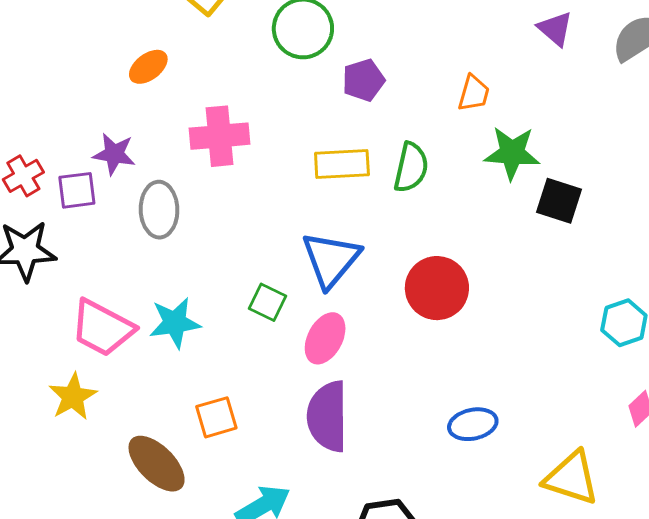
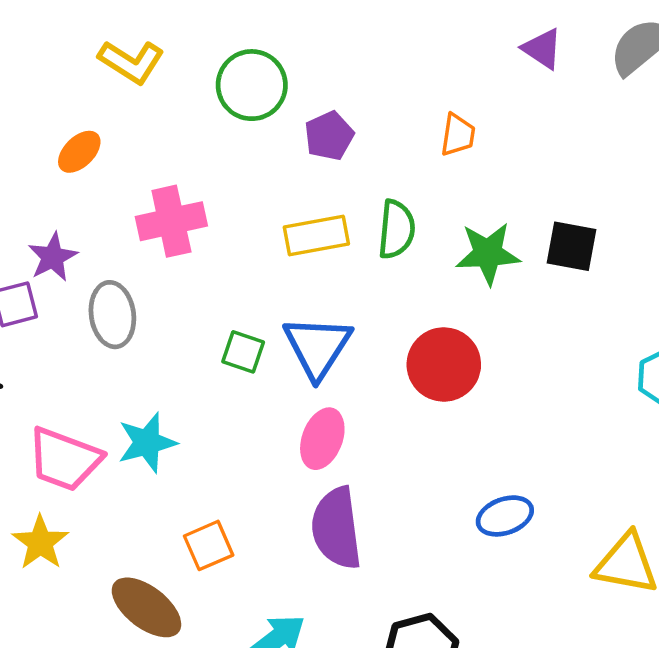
green star: (512, 153) -> (488, 254), moved
purple star: (114, 154) -> (53, 257), turned -30
green square: (267, 302) -> (243, 352), moved

